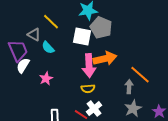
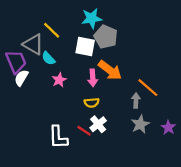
gray triangle: (34, 35) -> (33, 44), size x1.5
orange arrow: (105, 59) -> (110, 70), turned 50
pink arrow: (89, 66) -> (93, 78), size x0.7
pink star: (46, 79) -> (59, 80), moved

